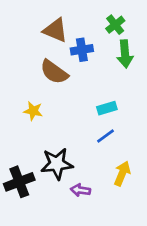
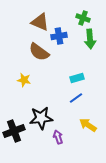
green cross: (115, 25) -> (83, 18), turned -32
yellow arrow: (122, 173) -> (88, 125), turned -78
purple arrow: (80, 190) -> (58, 137), turned 64

